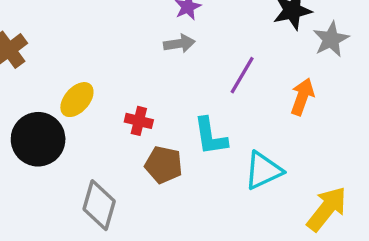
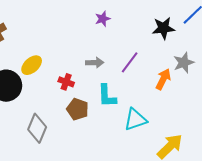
gray star: (331, 39) -> (184, 63), moved
gray arrow: (179, 44) -> (95, 63), moved

